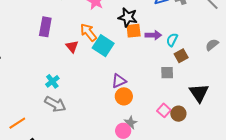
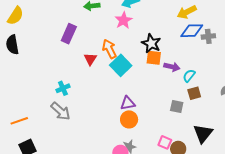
pink square: (164, 110) -> (165, 142), turned -32

